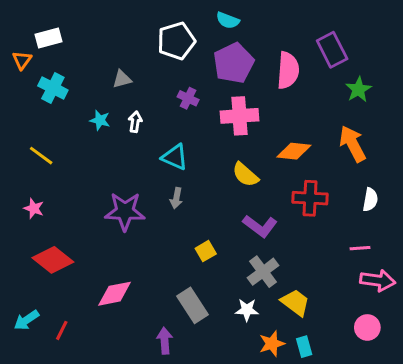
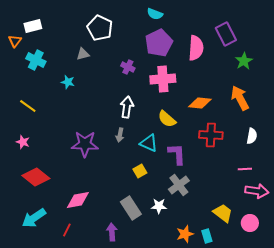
white pentagon: (176, 41) -> (100, 28), moved, turned -30
white arrow: (135, 122) -> (127, 107), moved, size x1.5
cyan triangle: (175, 157) -> (149, 143), moved
purple L-shape: (260, 226) -> (177, 154), turned -130
yellow trapezoid: (295, 302) -> (223, 213), moved
white star: (247, 310) -> (159, 206), moved
cyan arrow: (26, 320) -> (34, 218), moved, size x1.4
red line: (62, 330) -> (67, 230), moved

